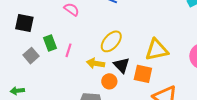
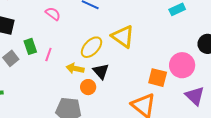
yellow triangle: (157, 50) -> (123, 37), moved, turned 45
orange square: (143, 74) -> (158, 78), moved

